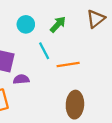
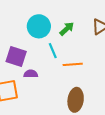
cyan circle: (26, 24) -> (39, 26), size x1.5

